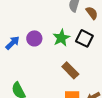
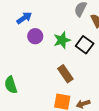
blue arrow: (13, 43) -> (24, 18), moved

